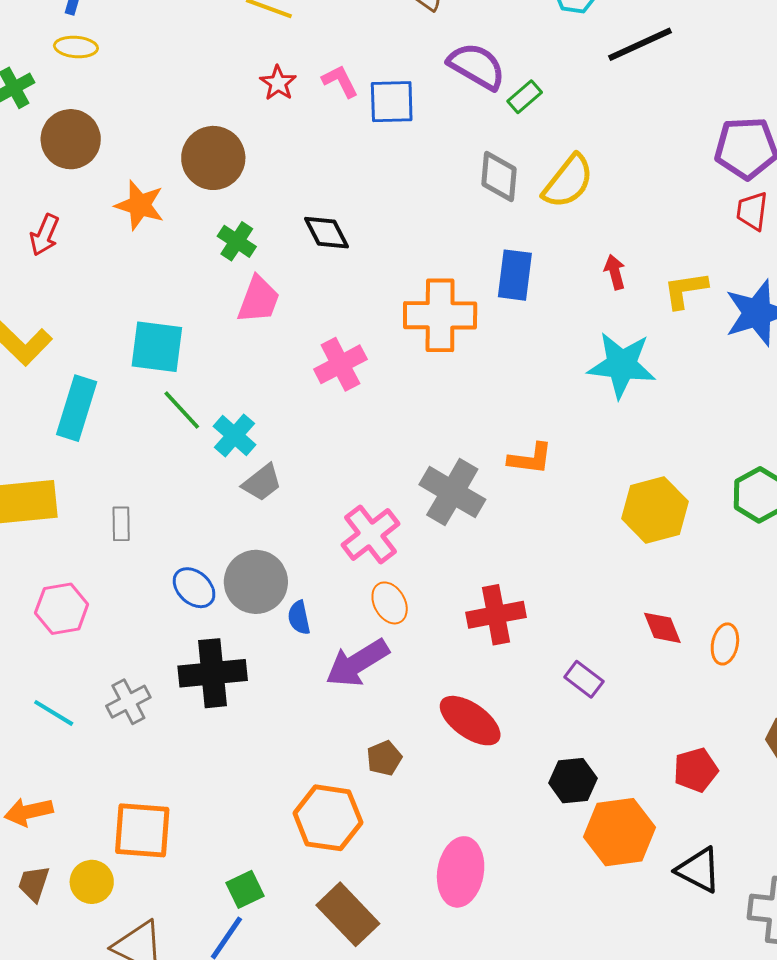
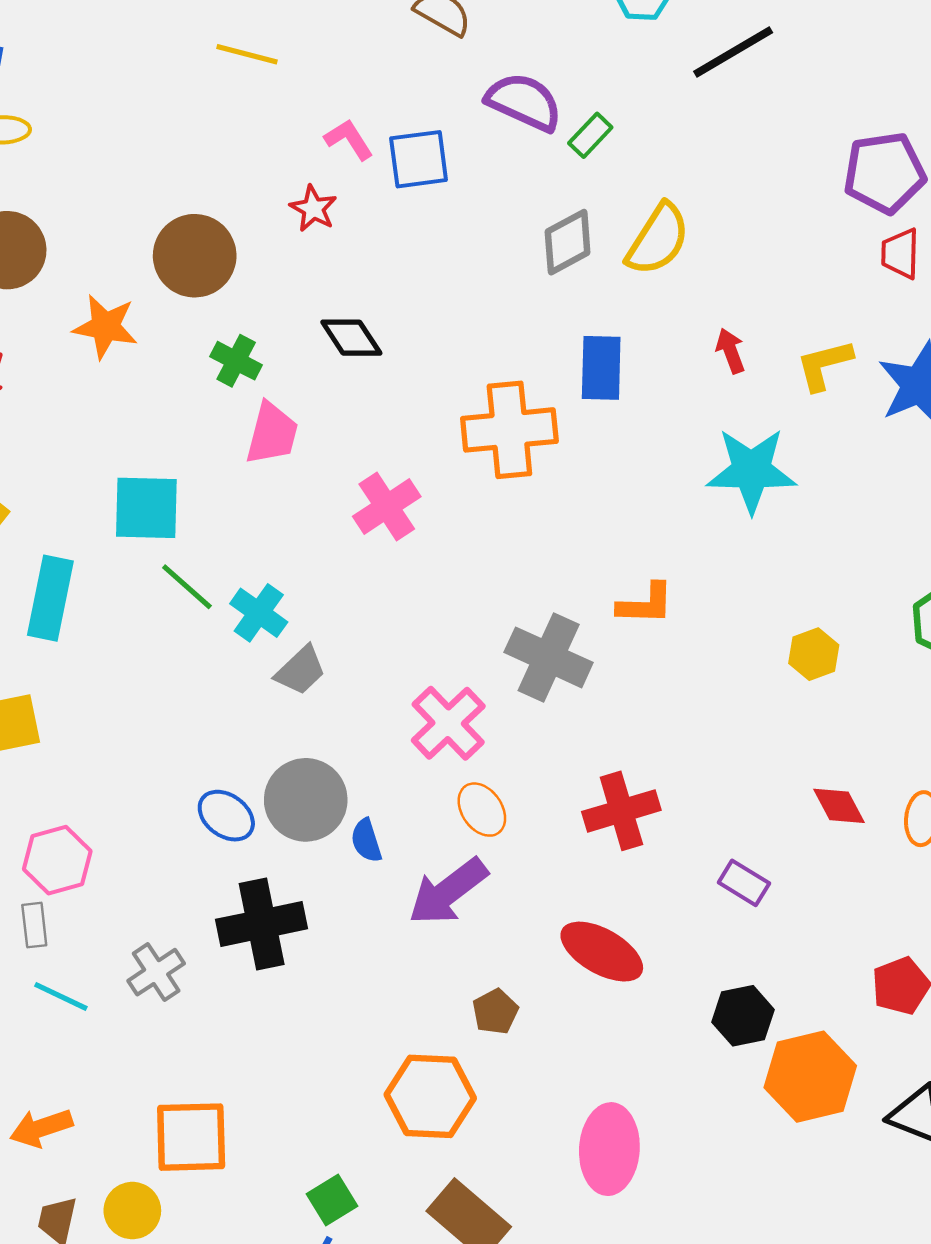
red star: (278, 83) -> (313, 209), moved
gray diamond: (499, 176) -> (568, 242), turned 62
yellow hexagon: (655, 510) -> (814, 654), size x0.6
gray rectangle: (121, 524) -> (34, 925), moved

